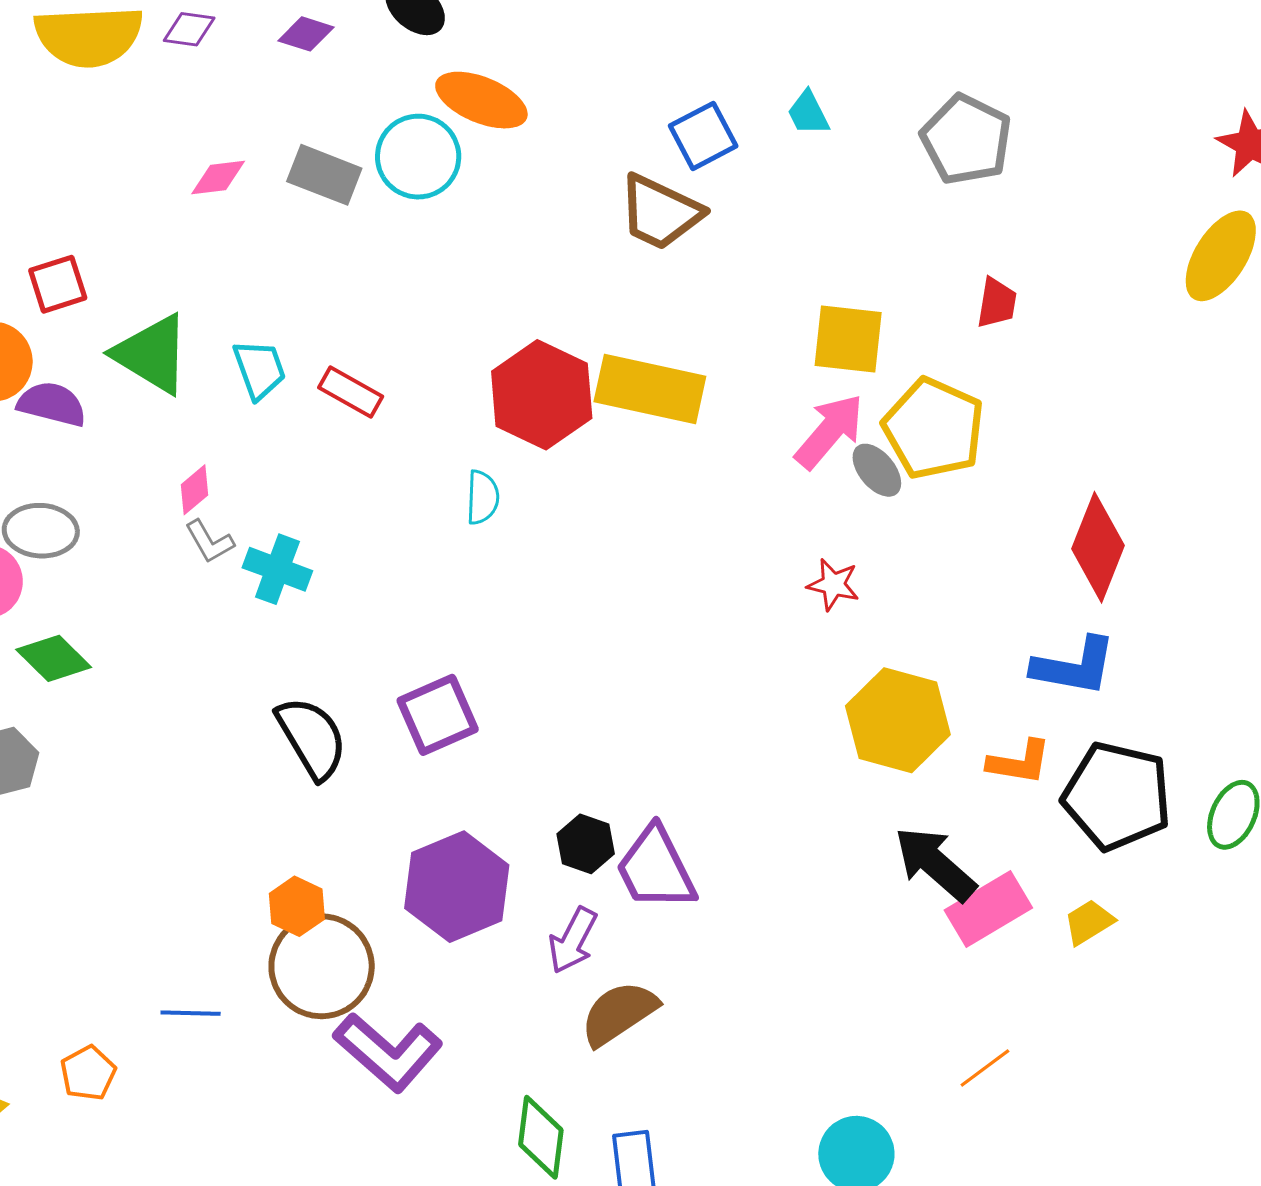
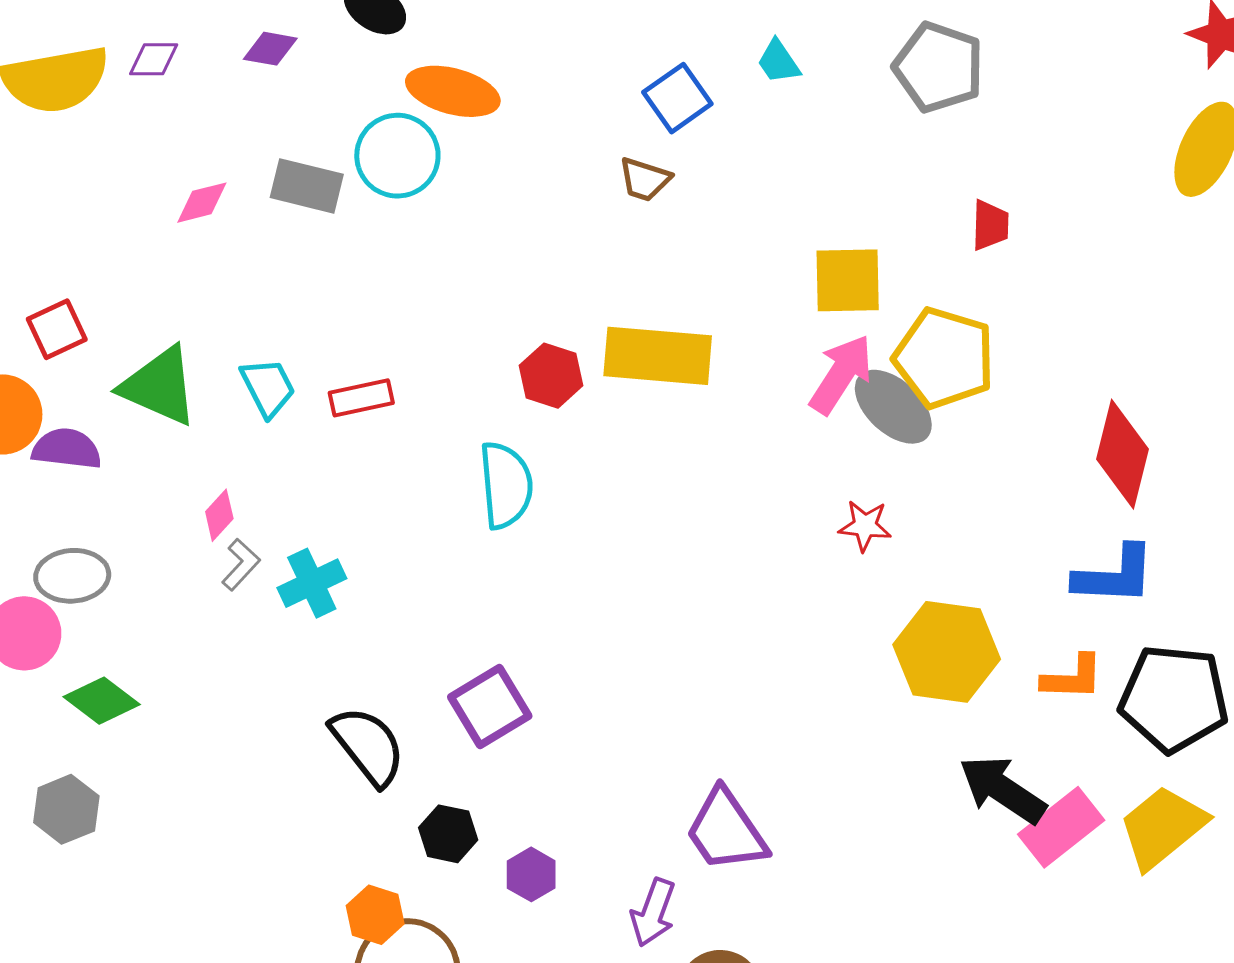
brown trapezoid: (660, 212) -> (645, 179), size x0.6
red rectangle: (351, 392) -> (361, 398), turned -34
red hexagon: (542, 395) -> (551, 376), size x0.6
gray ellipse: (877, 470) -> (893, 407), size x1.5
cyan semicircle: (482, 497) -> (506, 485), size x1.6
gray L-shape: (209, 541) -> (241, 564), turned -100
cyan cross: (277, 569) -> (312, 583), turned -38
black hexagon: (586, 844) -> (448, 834), moved
purple hexagon: (457, 887) -> (531, 874), size x0.5
yellow trapezoid: (1089, 922) -> (1162, 827), size x1.8

